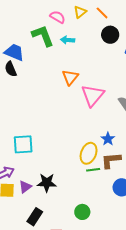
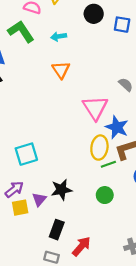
cyan arrow: (68, 40) -> (59, 36), moved
pink triangle: (93, 95) -> (95, 108), moved
blue star: (108, 139) -> (117, 127), size x1.5
green circle: (82, 212) -> (105, 195), moved

